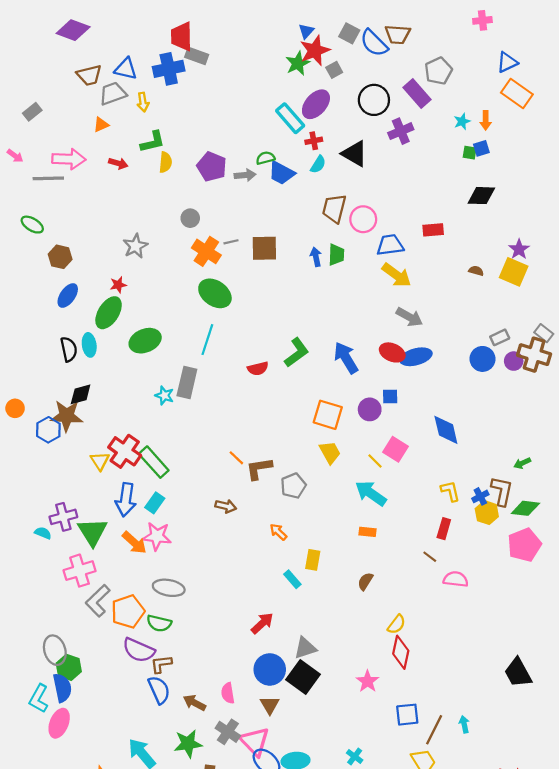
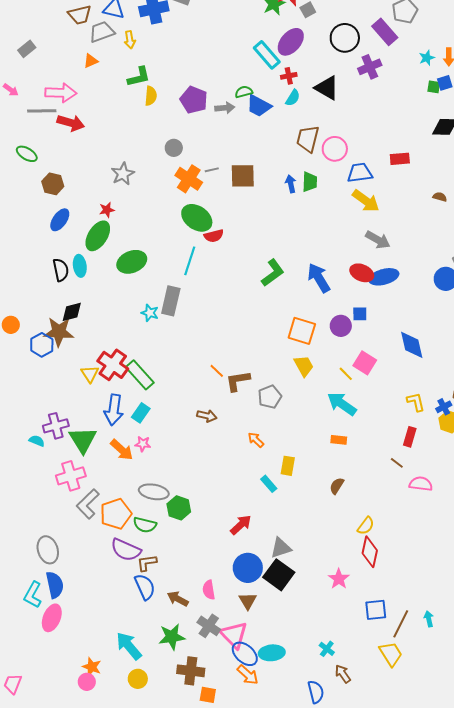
red arrow: (118, 163) -> (71, 123), moved, size x1.5
red semicircle: (258, 369) -> (214, 236), moved
pink star: (157, 536) -> (143, 444), size x0.6
green hexagon: (69, 667) -> (179, 508), moved

